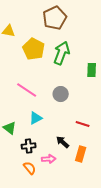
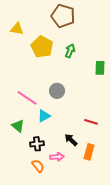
brown pentagon: (55, 18) -> (63, 16), turned -30
green arrow: (62, 53) -> (70, 51), size x0.6
pink line: (27, 90) -> (27, 98), moved
gray circle: (61, 94) -> (57, 91), moved

